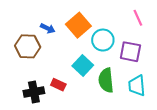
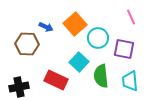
red rectangle: (58, 85) -> (56, 80), size x1.6
black cross: (34, 92) -> (19, 87), moved

